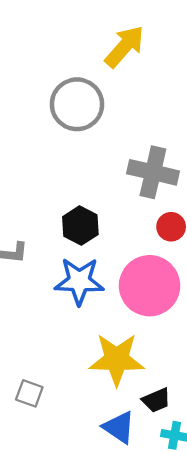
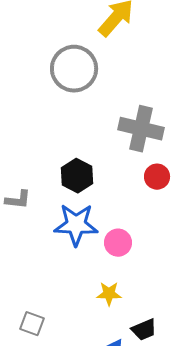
pink circle: (150, 286) -> (118, 243), moved, size x0.5
yellow star: (117, 359) -> (109, 294), size x0.5

